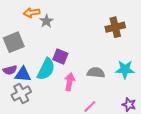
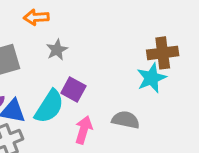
gray star: (46, 21) -> (57, 50), moved
cyan star: (125, 69) -> (151, 78), moved, turned -30

